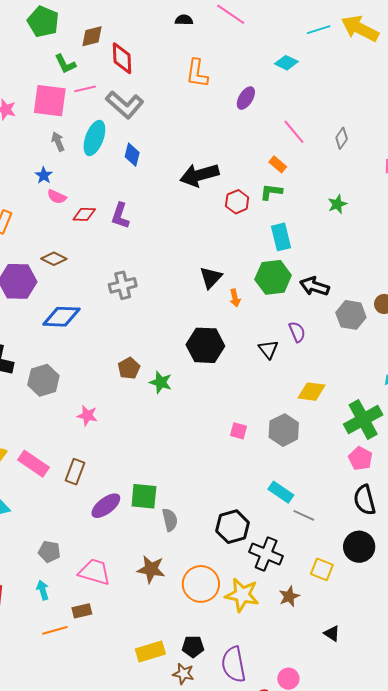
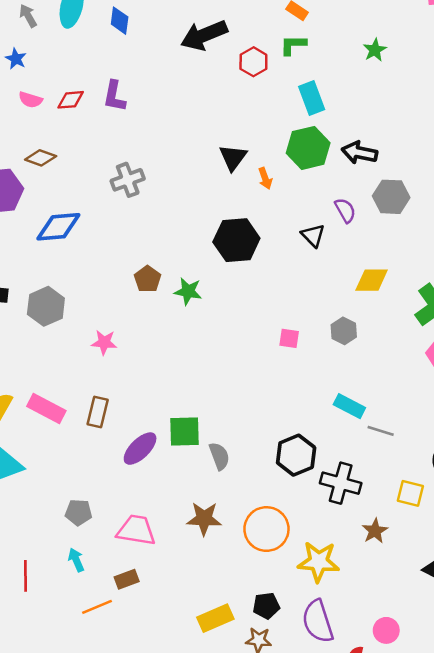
pink semicircle: (57, 197) -> (30, 100), moved
gray hexagon: (351, 315) -> (391, 197), moved
gray hexagon: (284, 430) -> (344, 331), size x0.7
yellow star: (242, 595) -> (319, 562), moved

